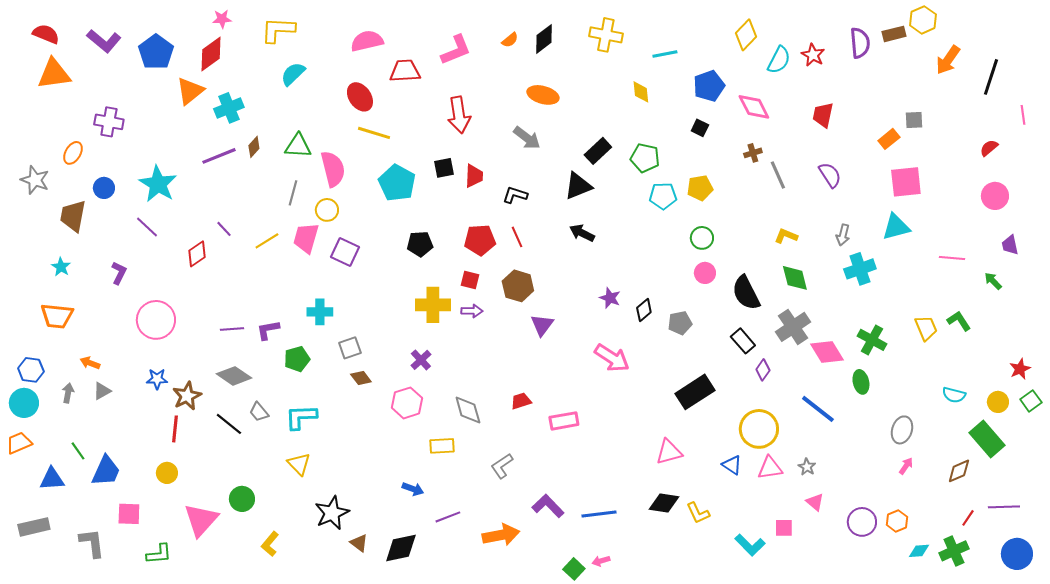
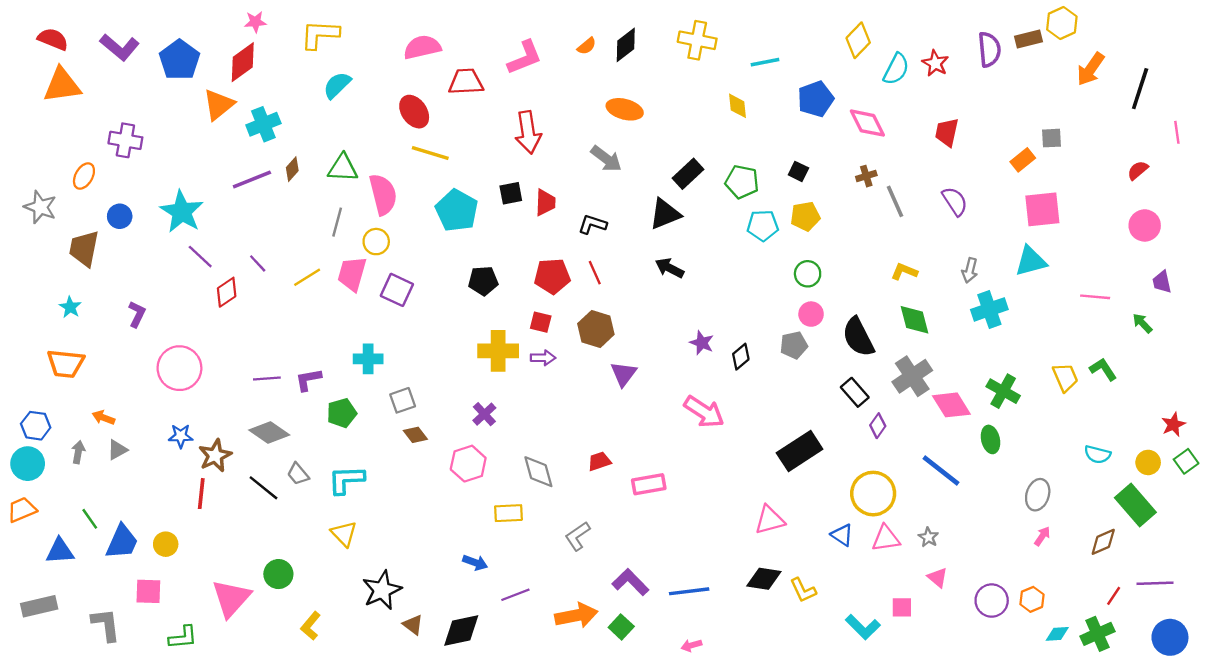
black square: (700, 128) -> (798, 171), moved
purple line: (147, 227) -> (200, 257), moved
gray pentagon: (680, 323) -> (794, 345), moved
yellow circle: (167, 473) -> (166, 544), moved
green square: (574, 569) -> (621, 627), moved

